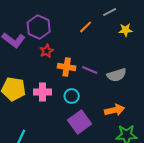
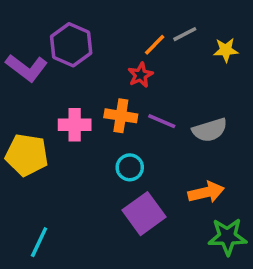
gray line: (110, 12) -> (185, 34), moved
red star: (47, 51) -> (140, 75), moved
pink cross: (43, 92) -> (75, 125), moved

